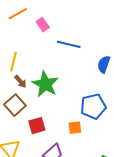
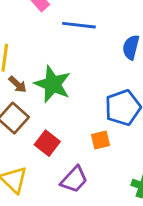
red square: (37, 126) -> (47, 143), turned -30

